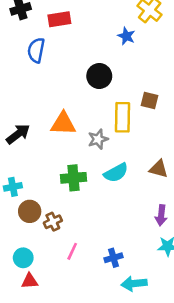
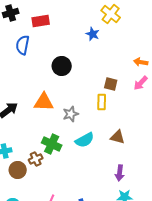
black circle: (99, 76) -> (62, 66), moved
yellow rectangle: (122, 117) -> (102, 102), moved, size x0.7
green cross: (73, 178) -> (52, 144), turned 30
brown cross: (53, 222) -> (36, 159), moved

